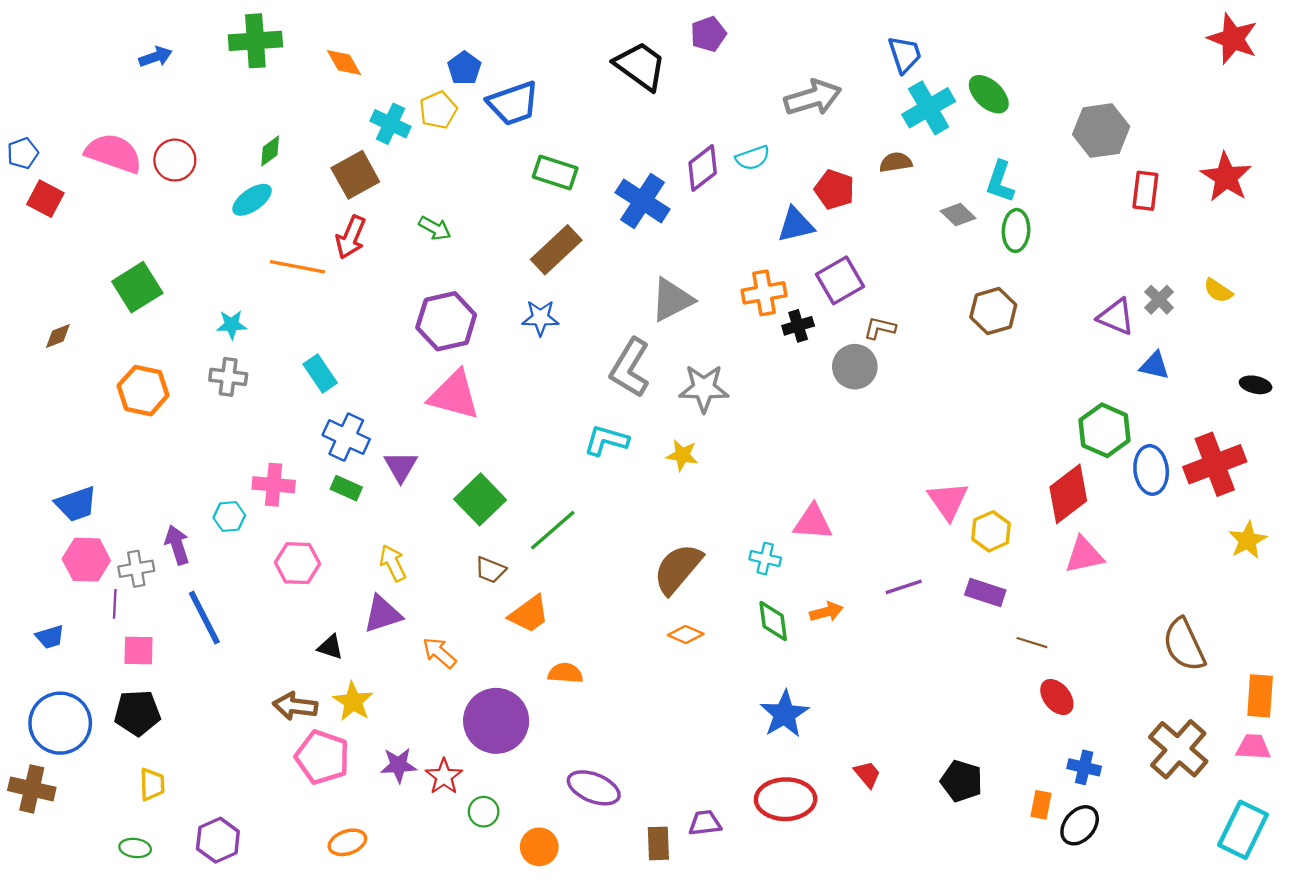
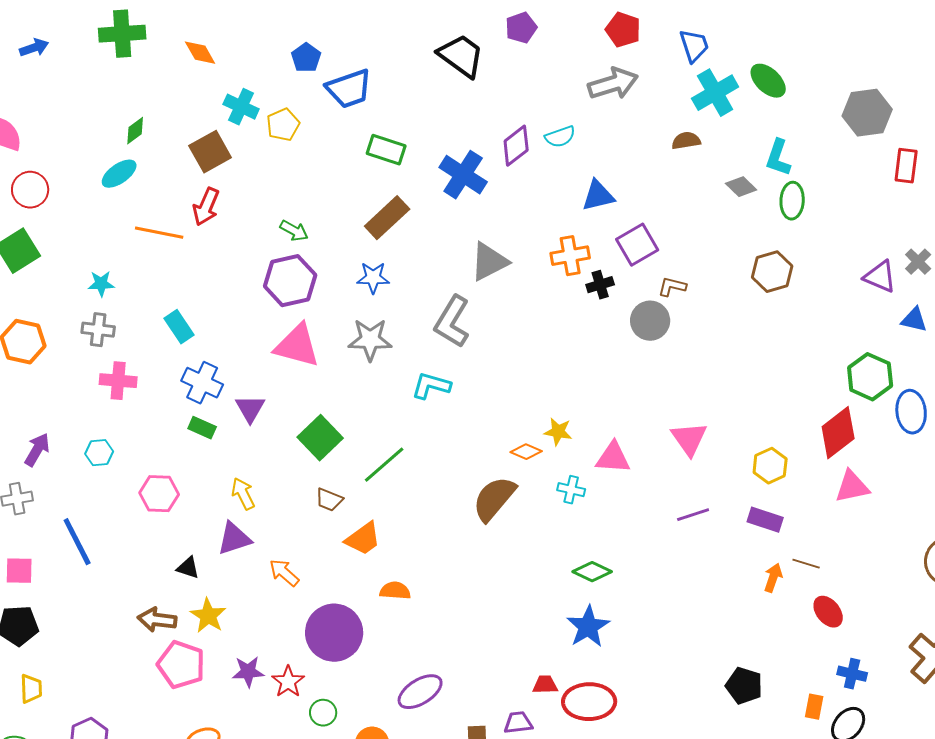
yellow pentagon: (438, 110) -> (283, 125), moved
red circle: (175, 160) -> (30, 190), moved
red pentagon: (834, 190) -> (623, 30), moved
green arrow: (435, 228) -> (294, 231), moved
gray star: (704, 388) -> (370, 340), moved
yellow star: (682, 455) -> (558, 432), moved
pink cross: (274, 485) -> (118, 381), moved
pink triangle: (948, 501) -> (689, 439), moved
purple arrow: (177, 545) -> (37, 450), moved, turned 48
orange arrow: (826, 612) -> (773, 578), moved, turned -56
green diamond: (773, 621) -> (592, 572), moved, turned -57
orange diamond: (686, 635) -> (526, 452), moved
red trapezoid: (867, 774) -> (545, 685), moved, turned -52
purple ellipse: (594, 788) -> (420, 692), turned -54

